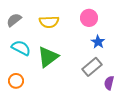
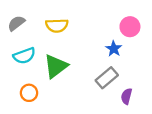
pink circle: (89, 18) -> (130, 27), moved
cyan semicircle: (21, 48) -> (24, 56), turned 132
orange circle: (16, 81) -> (29, 93), moved

